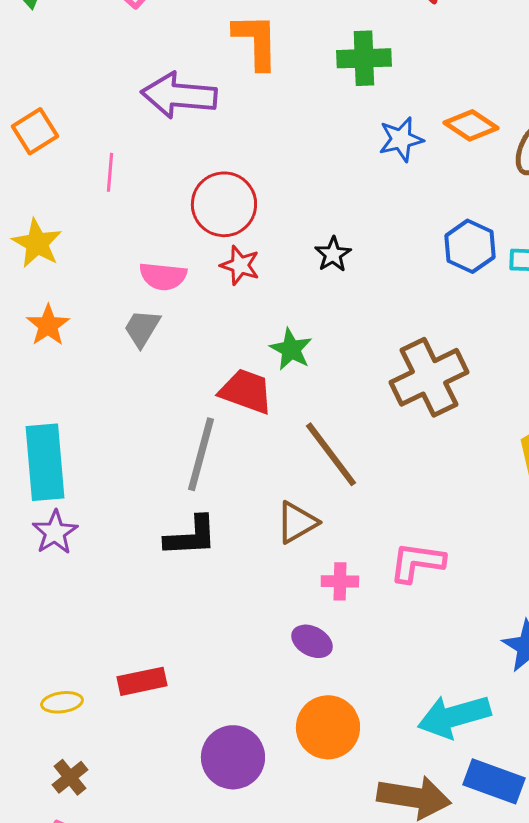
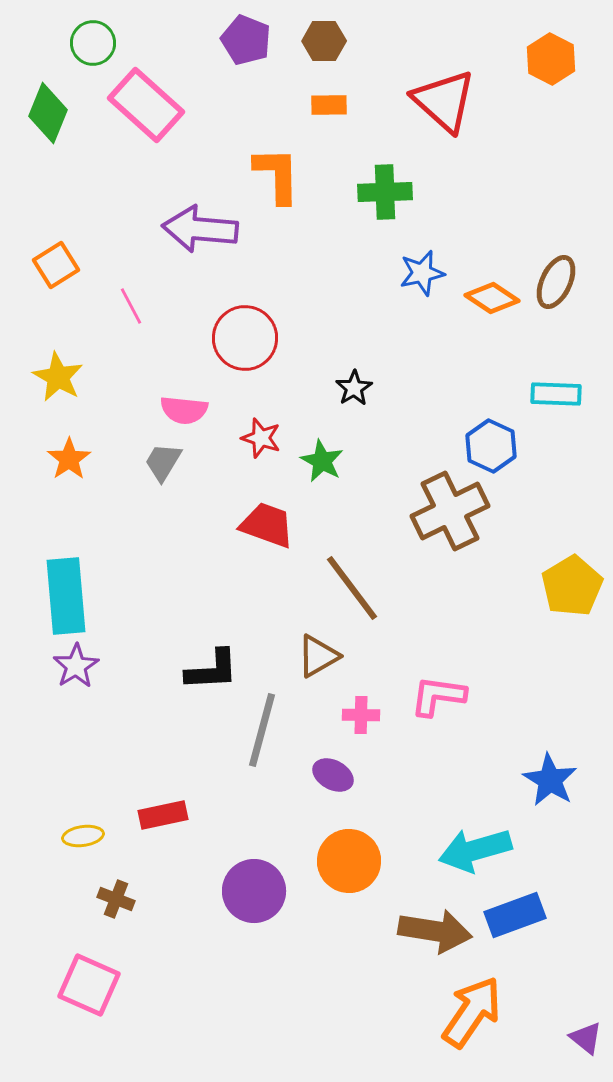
orange diamond: (471, 125) -> (492, 298), moved
pink line: (110, 172) -> (131, 306), turned -33
blue hexagon: (470, 246) -> (491, 446), moved
red star: (240, 265) -> (261, 438), moved
green star: (291, 349) -> (322, 461), moved
gray line: (201, 454) -> (262, 730), moved
brown cross: (70, 777) -> (116, 899), moved, turned -30
blue rectangle: (494, 781) -> (515, 915), turned -40

